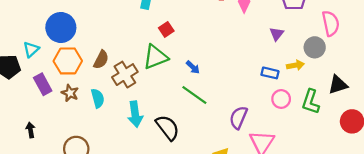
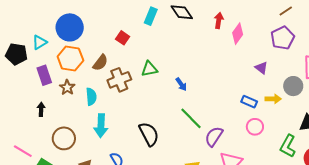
red square: (166, 29) -> (123, 38), moved, turned -32
purple triangle: (277, 34) -> (261, 68), turned -40
green triangle: (155, 57) -> (149, 69), size x0.7
green line: (194, 95) -> (191, 118), moved
green L-shape: (311, 102) -> (288, 146), moved
cyan arrow: (135, 114) -> (101, 126), moved
black arrow: (31, 130) -> (41, 109), moved

